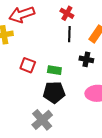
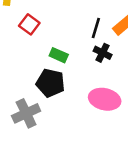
black line: (69, 34) -> (96, 28), moved
red square: (28, 65) -> (29, 24), moved

